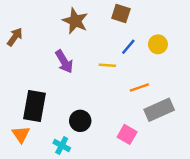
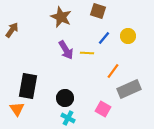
purple arrow: (64, 62) -> (66, 50), moved
orange line: (139, 88) -> (113, 71), turned -35
cyan cross: (62, 146) -> (68, 118), moved

